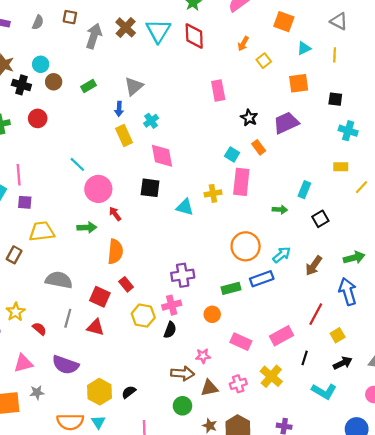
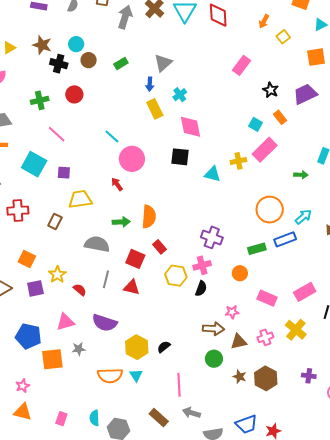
pink rectangle: (218, 91) -> (241, 65), turned 48
pink line: (19, 175) -> (57, 134), moved, turned -42
pink rectangle: (241, 182) -> (265, 150), turned 40
red arrow: (115, 214) -> (117, 184), moved
green arrow: (87, 227) -> (121, 222), moved
purple cross: (183, 275) -> (212, 237), turned 30

